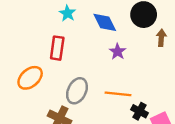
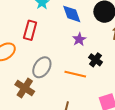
black cross: (139, 111) -> (95, 60), moved

